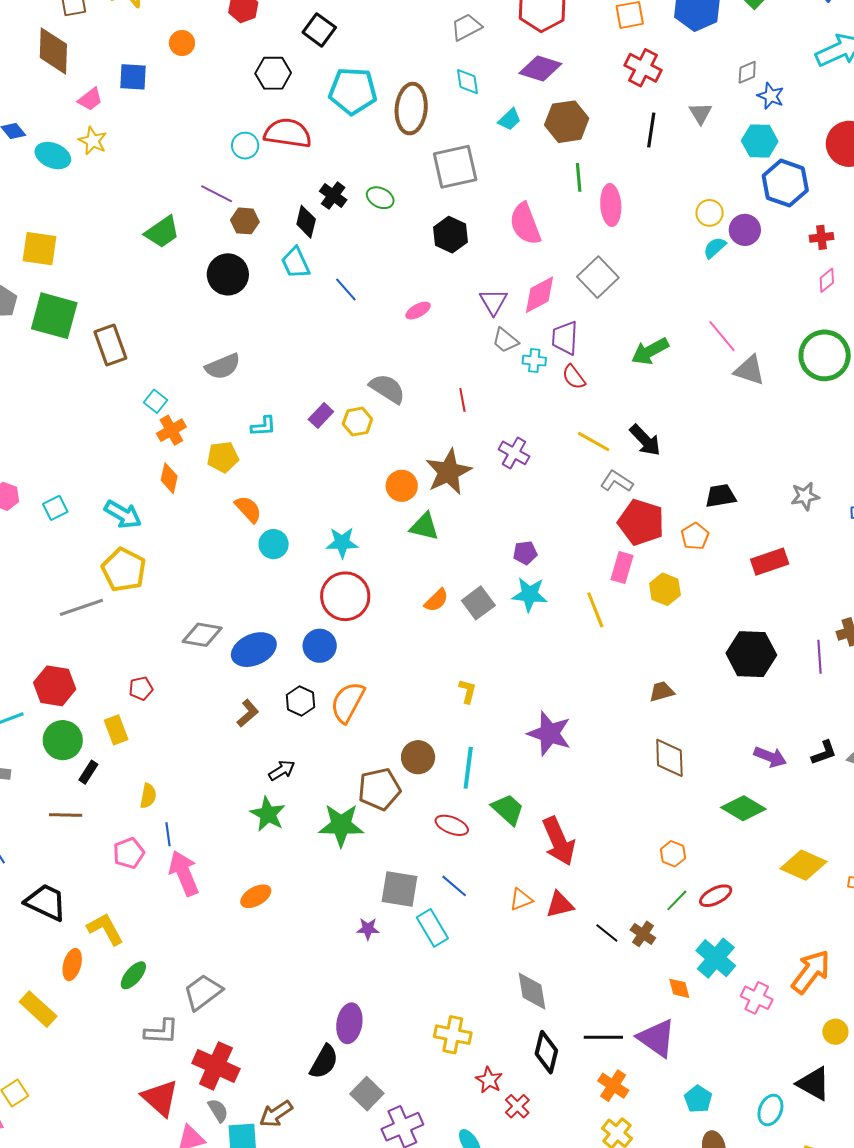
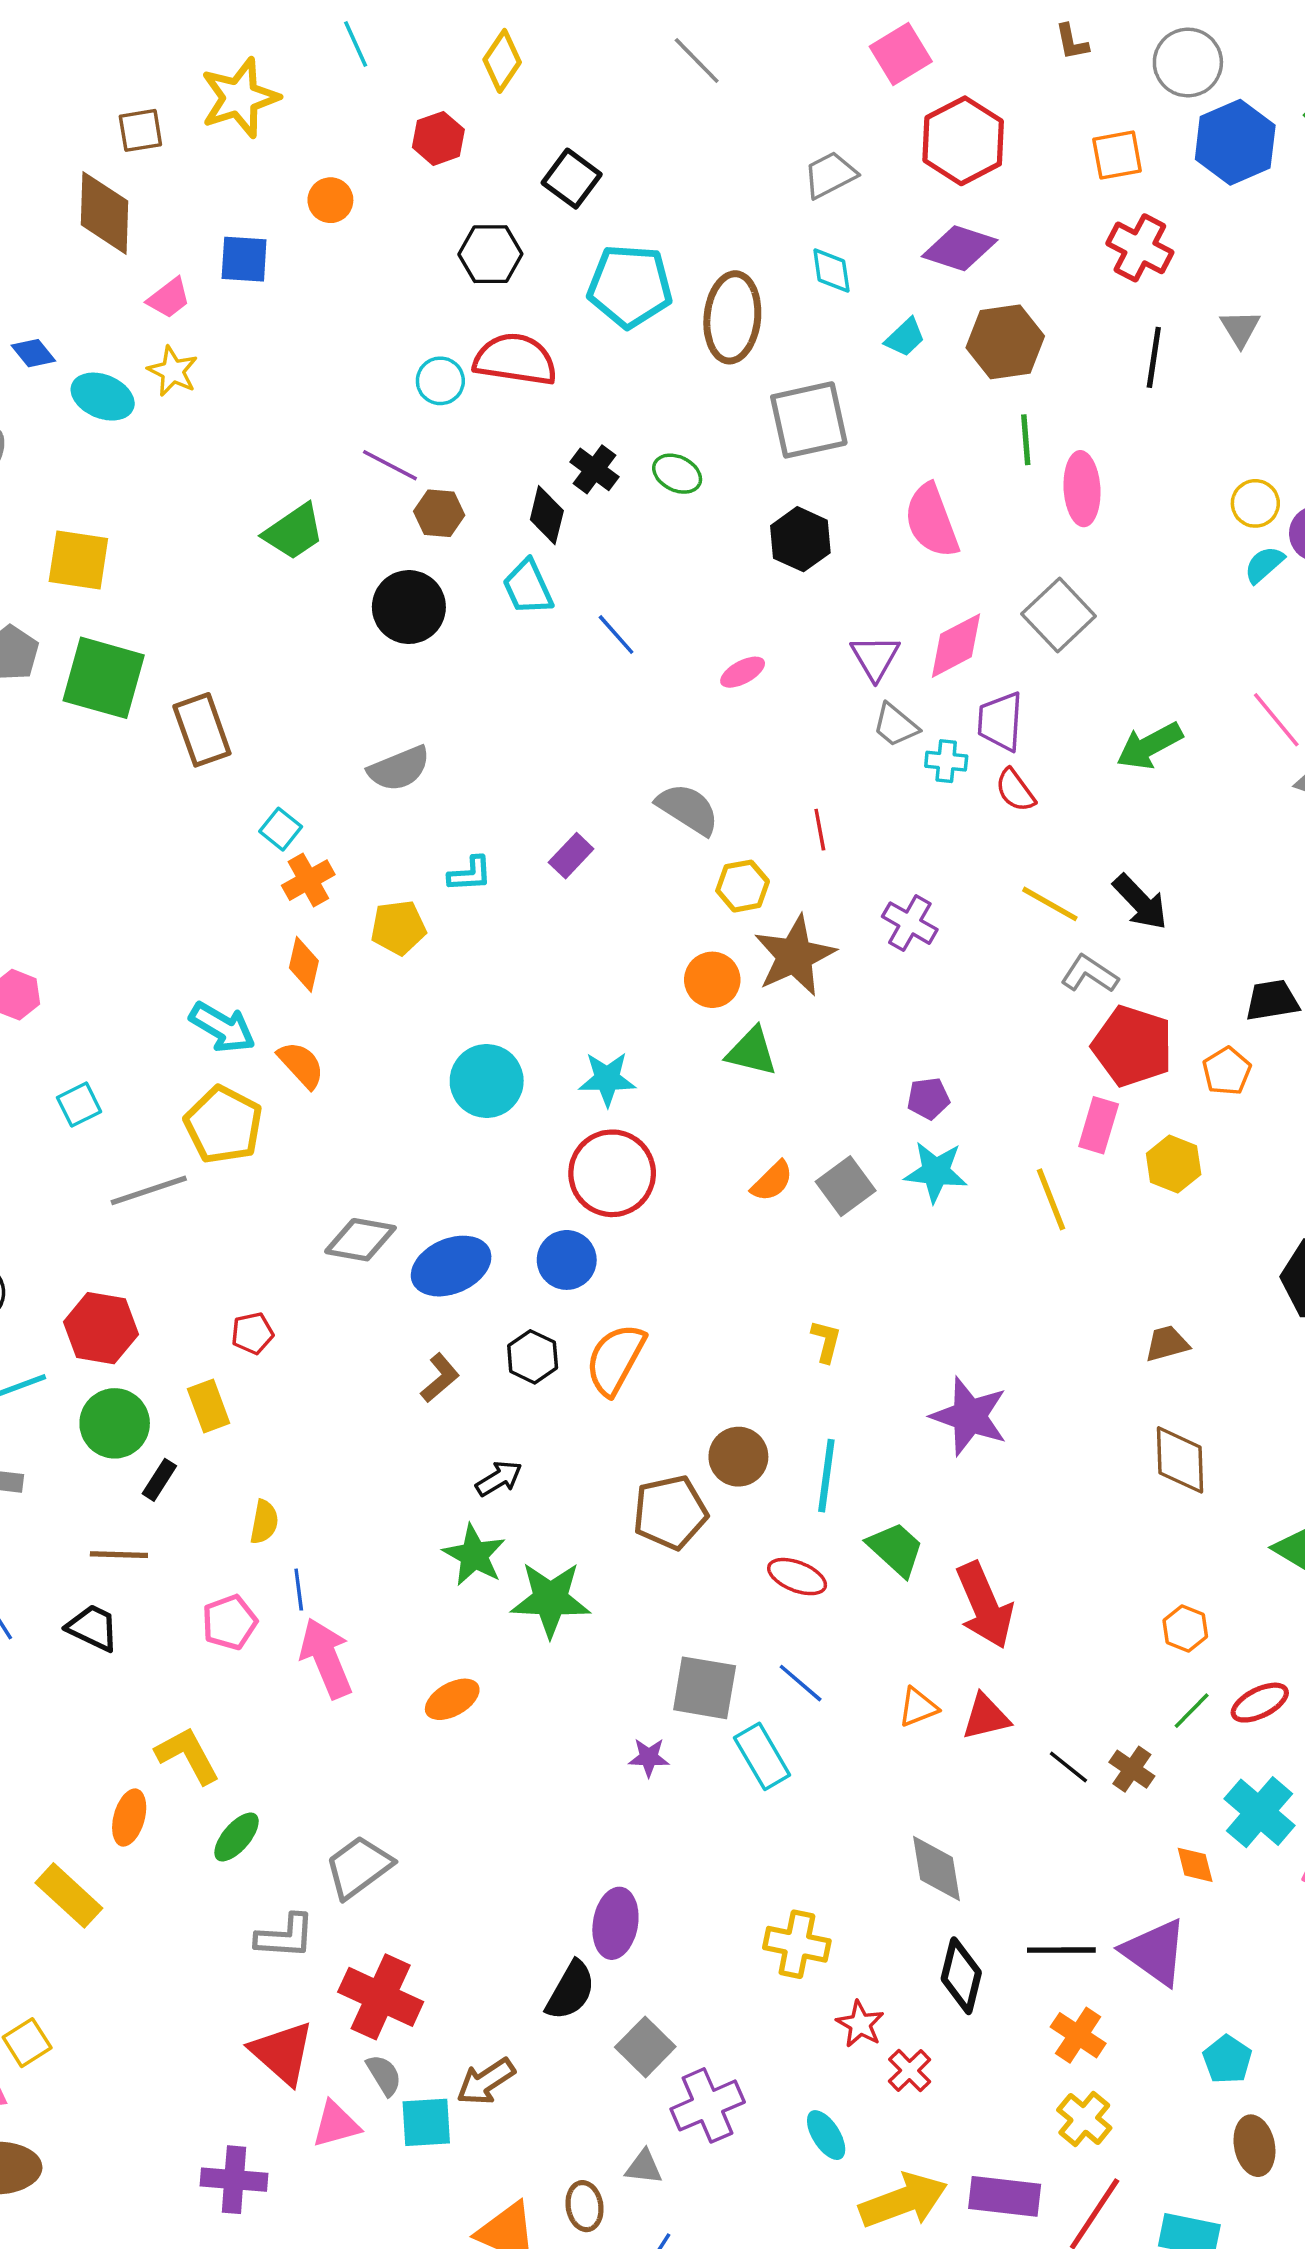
yellow hexagon: (357, 422) -> (743, 886), moved
cyan square: (55, 508) -> (79, 1105), moved
orange semicircle: (248, 509) -> (301, 1065), moved
cyan circle: (274, 544) -> (487, 1081), size x1.4
green star: (341, 825) -> (550, 1599), moved
black trapezoid: (46, 902) -> (93, 1628), moved, size x0.7

